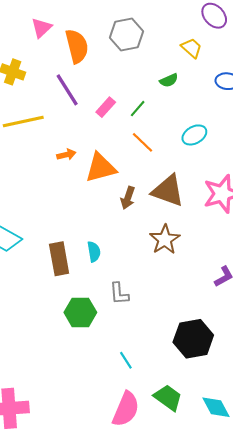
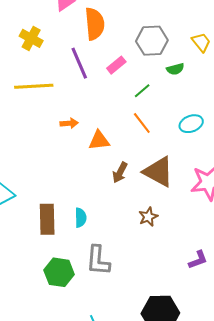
gray hexagon: (126, 34) -> (152, 41), moved
pink rectangle: (106, 107) -> (116, 65), moved
orange triangle: (101, 168) -> (99, 140), size x0.7
brown star: (165, 240) -> (148, 217), size x0.7
gray L-shape: (119, 294) -> (98, 260), size x1.4

